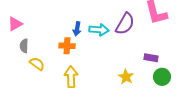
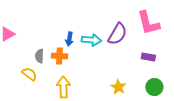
gray semicircle: (24, 46) -> (39, 56), moved
purple rectangle: (151, 58) -> (148, 57), moved

